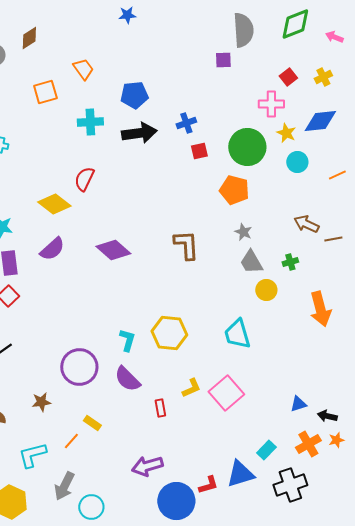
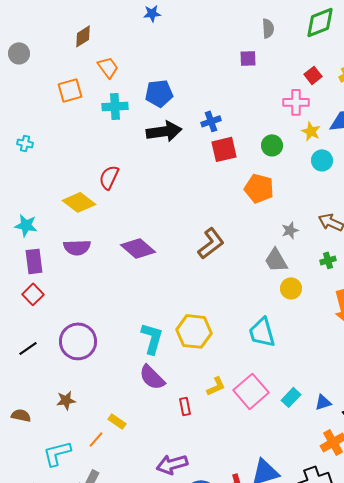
gray semicircle: (243, 30) -> (268, 28), size x0.6
brown diamond: (29, 38) -> (83, 36), moved
cyan cross: (90, 122) -> (115, 106), moved
green circle: (247, 147) -> (272, 145), size x0.6
red square: (199, 151) -> (224, 149), size x1.5
gray star: (243, 232) -> (290, 230), moved, turned 30
brown L-shape: (186, 245) -> (211, 243), turned 56
purple semicircle: (52, 249) -> (77, 247), turned 40
green cross: (290, 262) -> (328, 260), moved
cyan L-shape: (127, 340) -> (152, 338), size x1.4
purple circle: (79, 367) -> (78, 341), moved
cyan rectangle: (266, 450) -> (291, 397), moved

